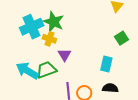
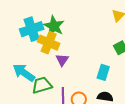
yellow cross: (49, 39) -> (49, 43), size x1.5
green trapezoid: (46, 70) -> (42, 85), moved

